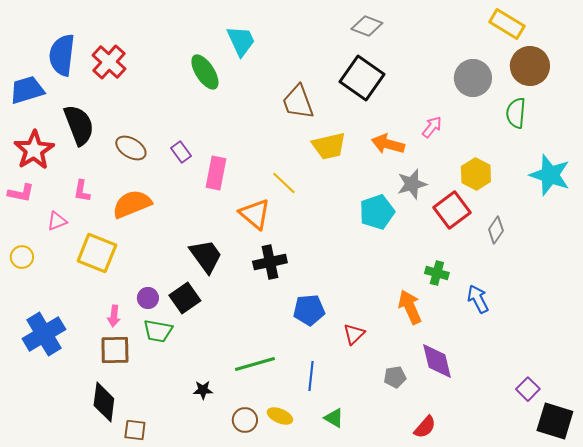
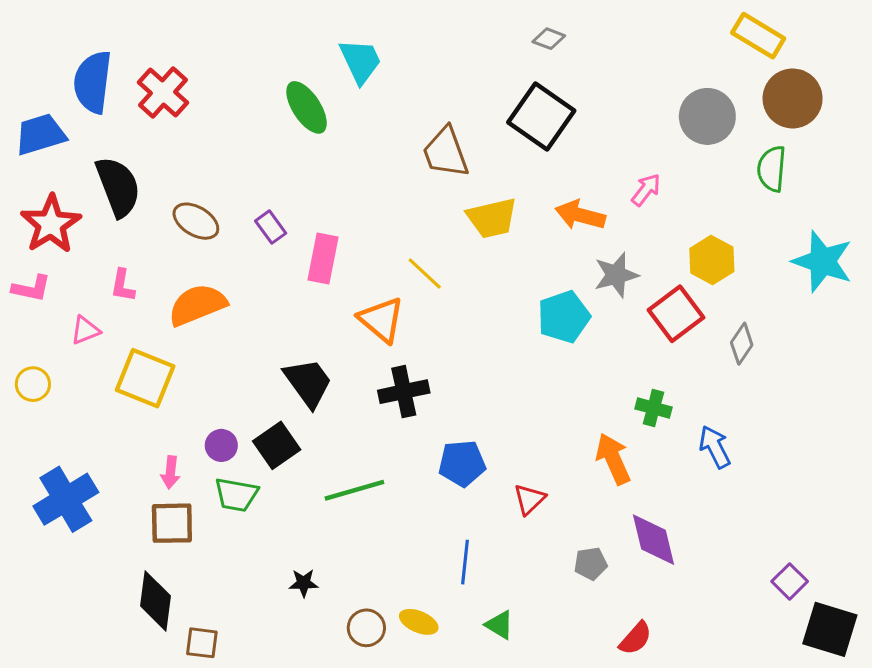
gray diamond: (367, 26) -> (549, 39), size x0.7
green line: (255, 364) -> (354, 490), moved

